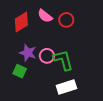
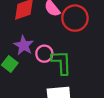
red circle: (66, 20) -> (75, 18), size x1.5

